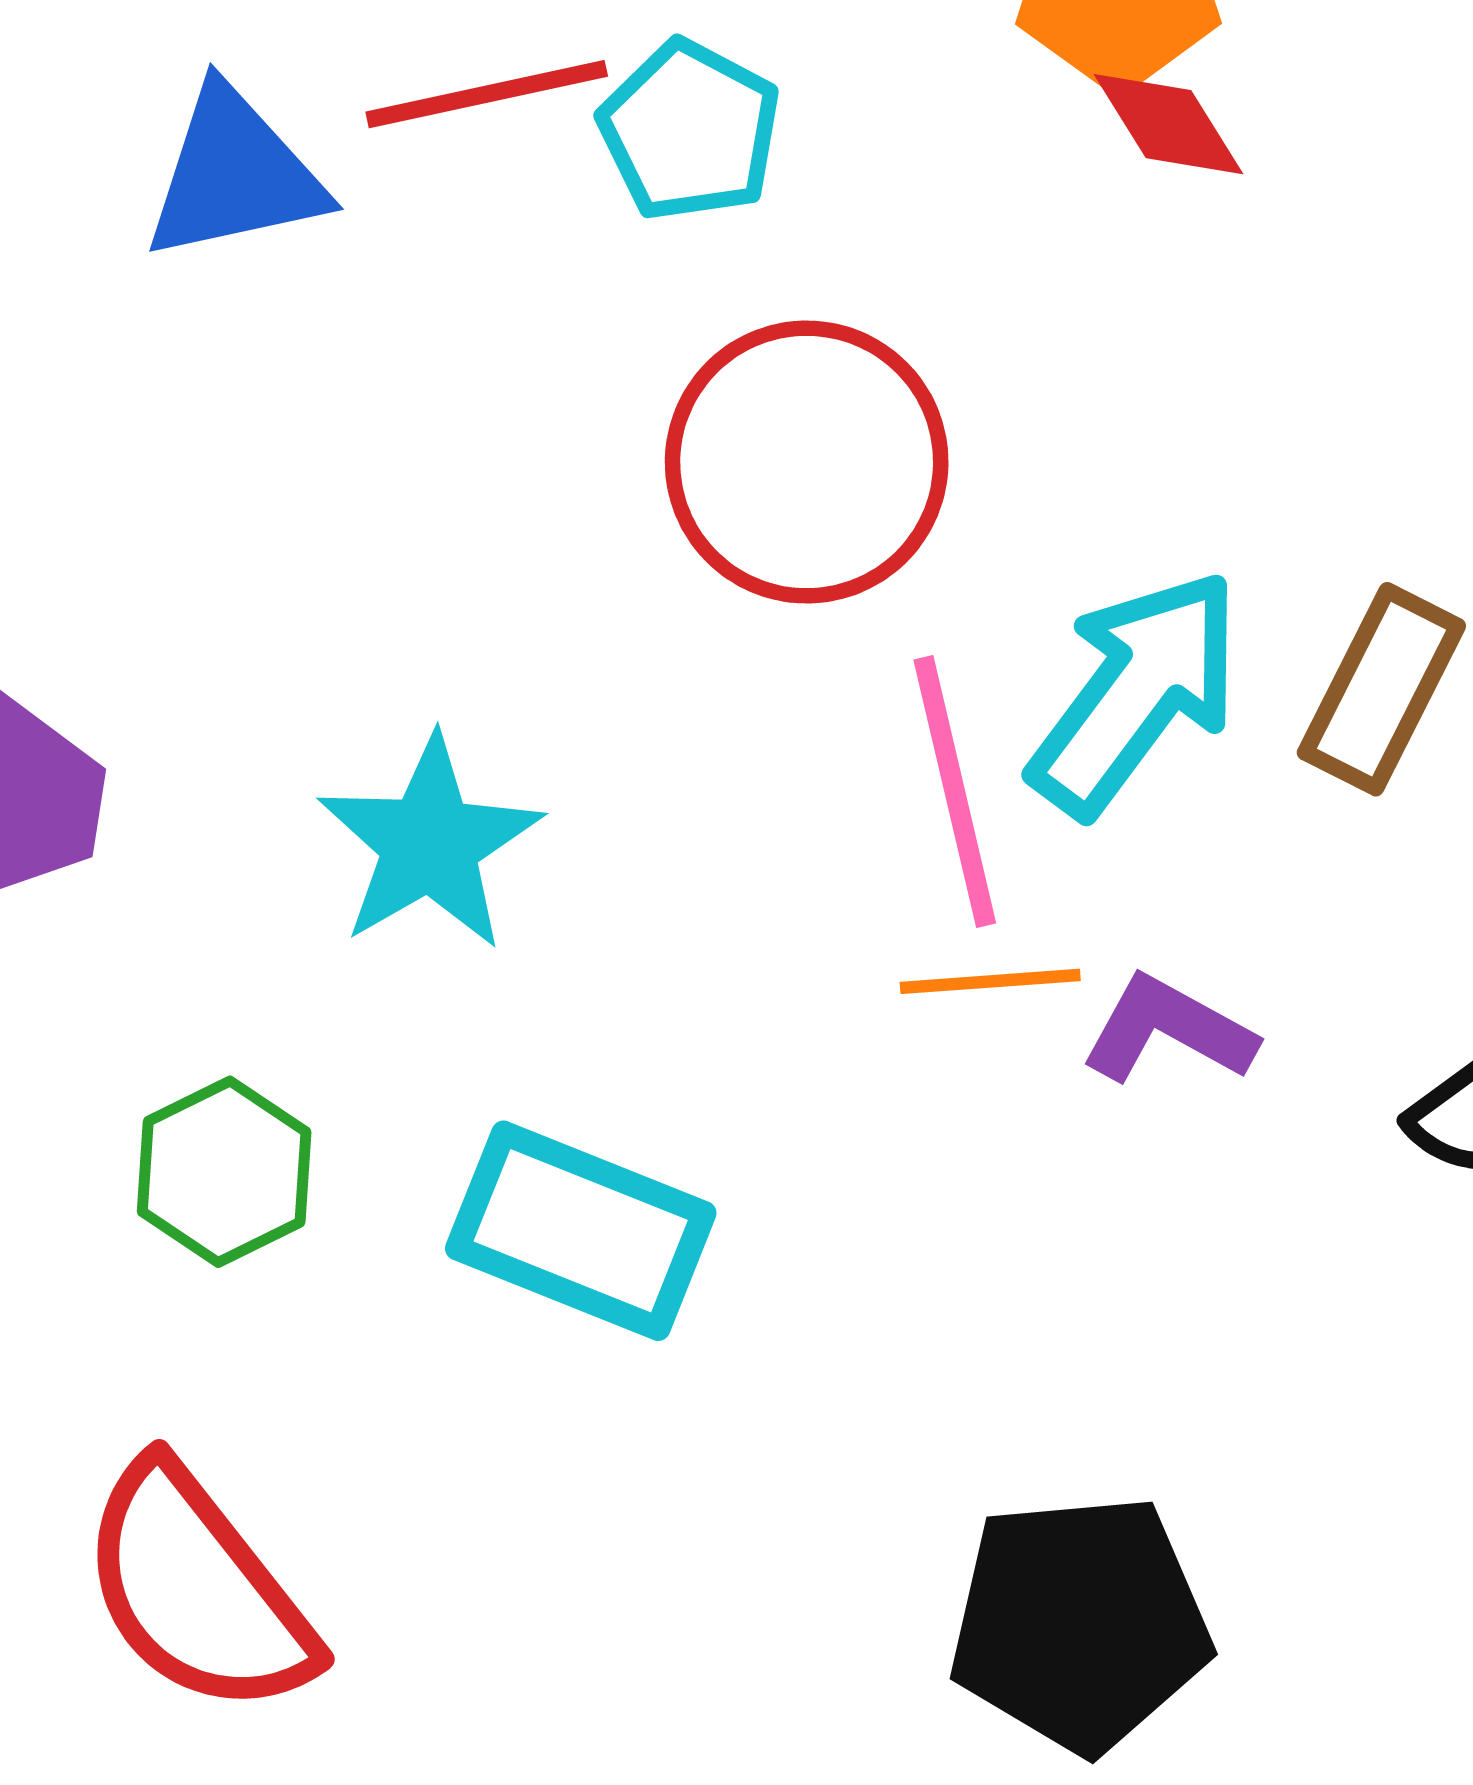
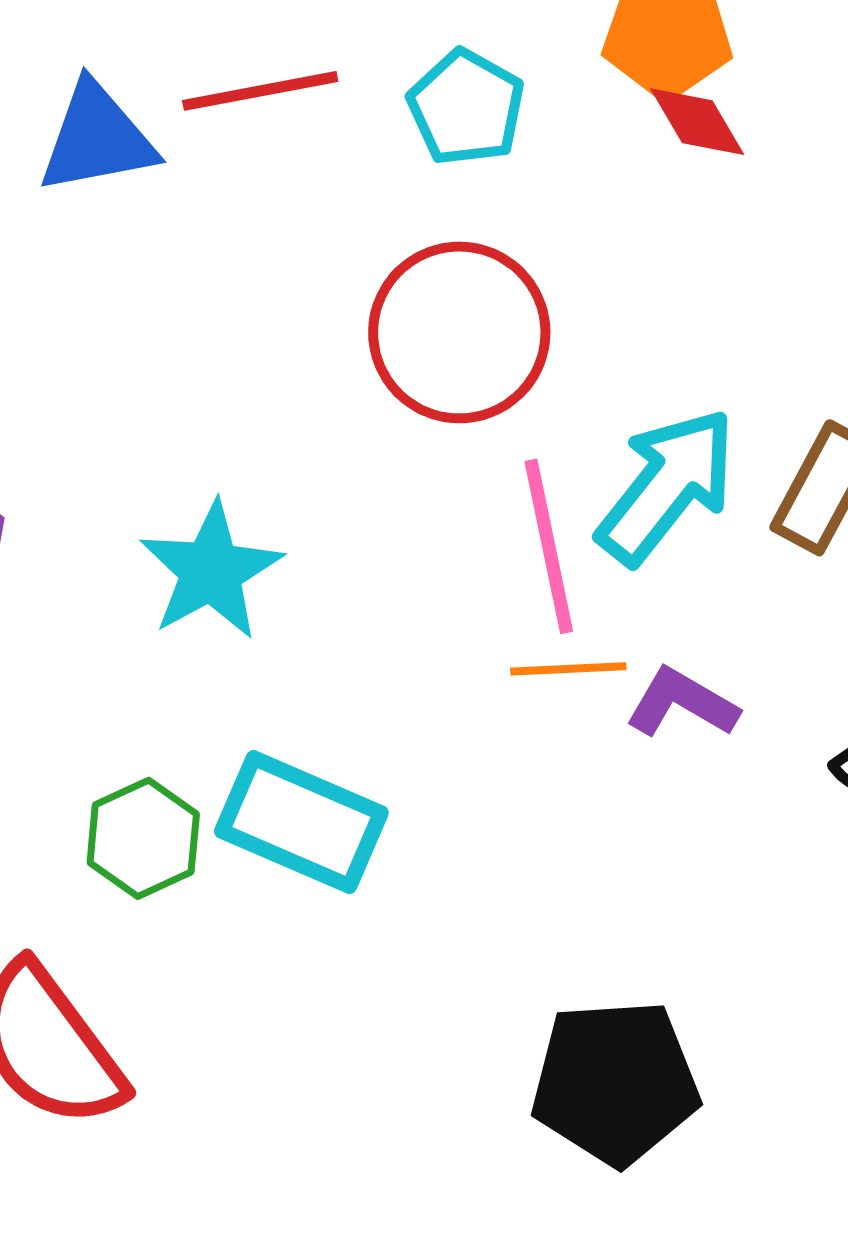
cyan pentagon: (690, 131) -> (466, 108), moved
green hexagon: (224, 1172) -> (143, 838), moved

